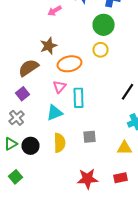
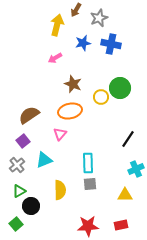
green circle: (104, 25) -> (120, 88), moved
brown star: (48, 46) -> (73, 84), moved, turned -30
cyan rectangle: (78, 98) -> (88, 163), moved
cyan triangle: (54, 113) -> (44, 160), moved
green triangle: (10, 144) -> (19, 191), moved
black circle: (30, 146) -> (31, 206), moved

